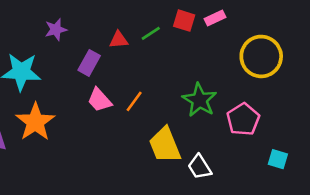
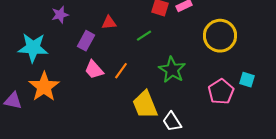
green line: (151, 33) -> (144, 36), moved
pink pentagon: (243, 119) -> (221, 92), moved
cyan square: (278, 159) -> (247, 80), moved

